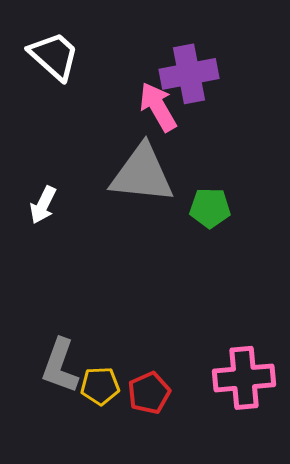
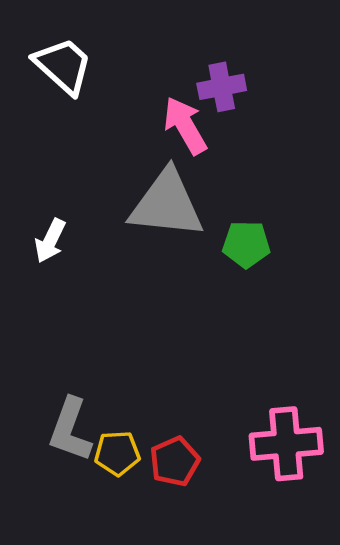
purple cross: (189, 74) -> (222, 87), size x0.7

